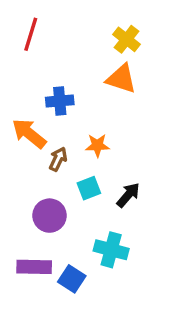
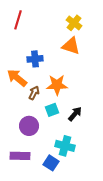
orange star: (97, 145) -> (57, 85), size x1.5
blue square: (72, 279) -> (51, 163), moved

